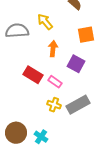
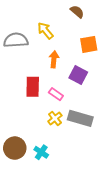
red rectangle: (33, 75) -> (33, 87), turned 60
yellow cross: (54, 105) -> (55, 118), turned 32
gray rectangle: (78, 105) -> (80, 118), turned 45

